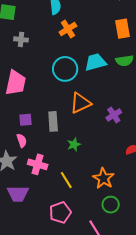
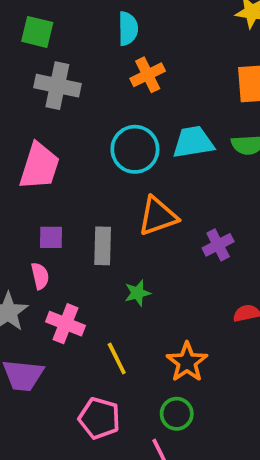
gray cross: (21, 39) -> (57, 86), size x1.6
green circle: (111, 205) -> (177, 414), moved
pink pentagon: (60, 212) -> (99, 418), turned 30

